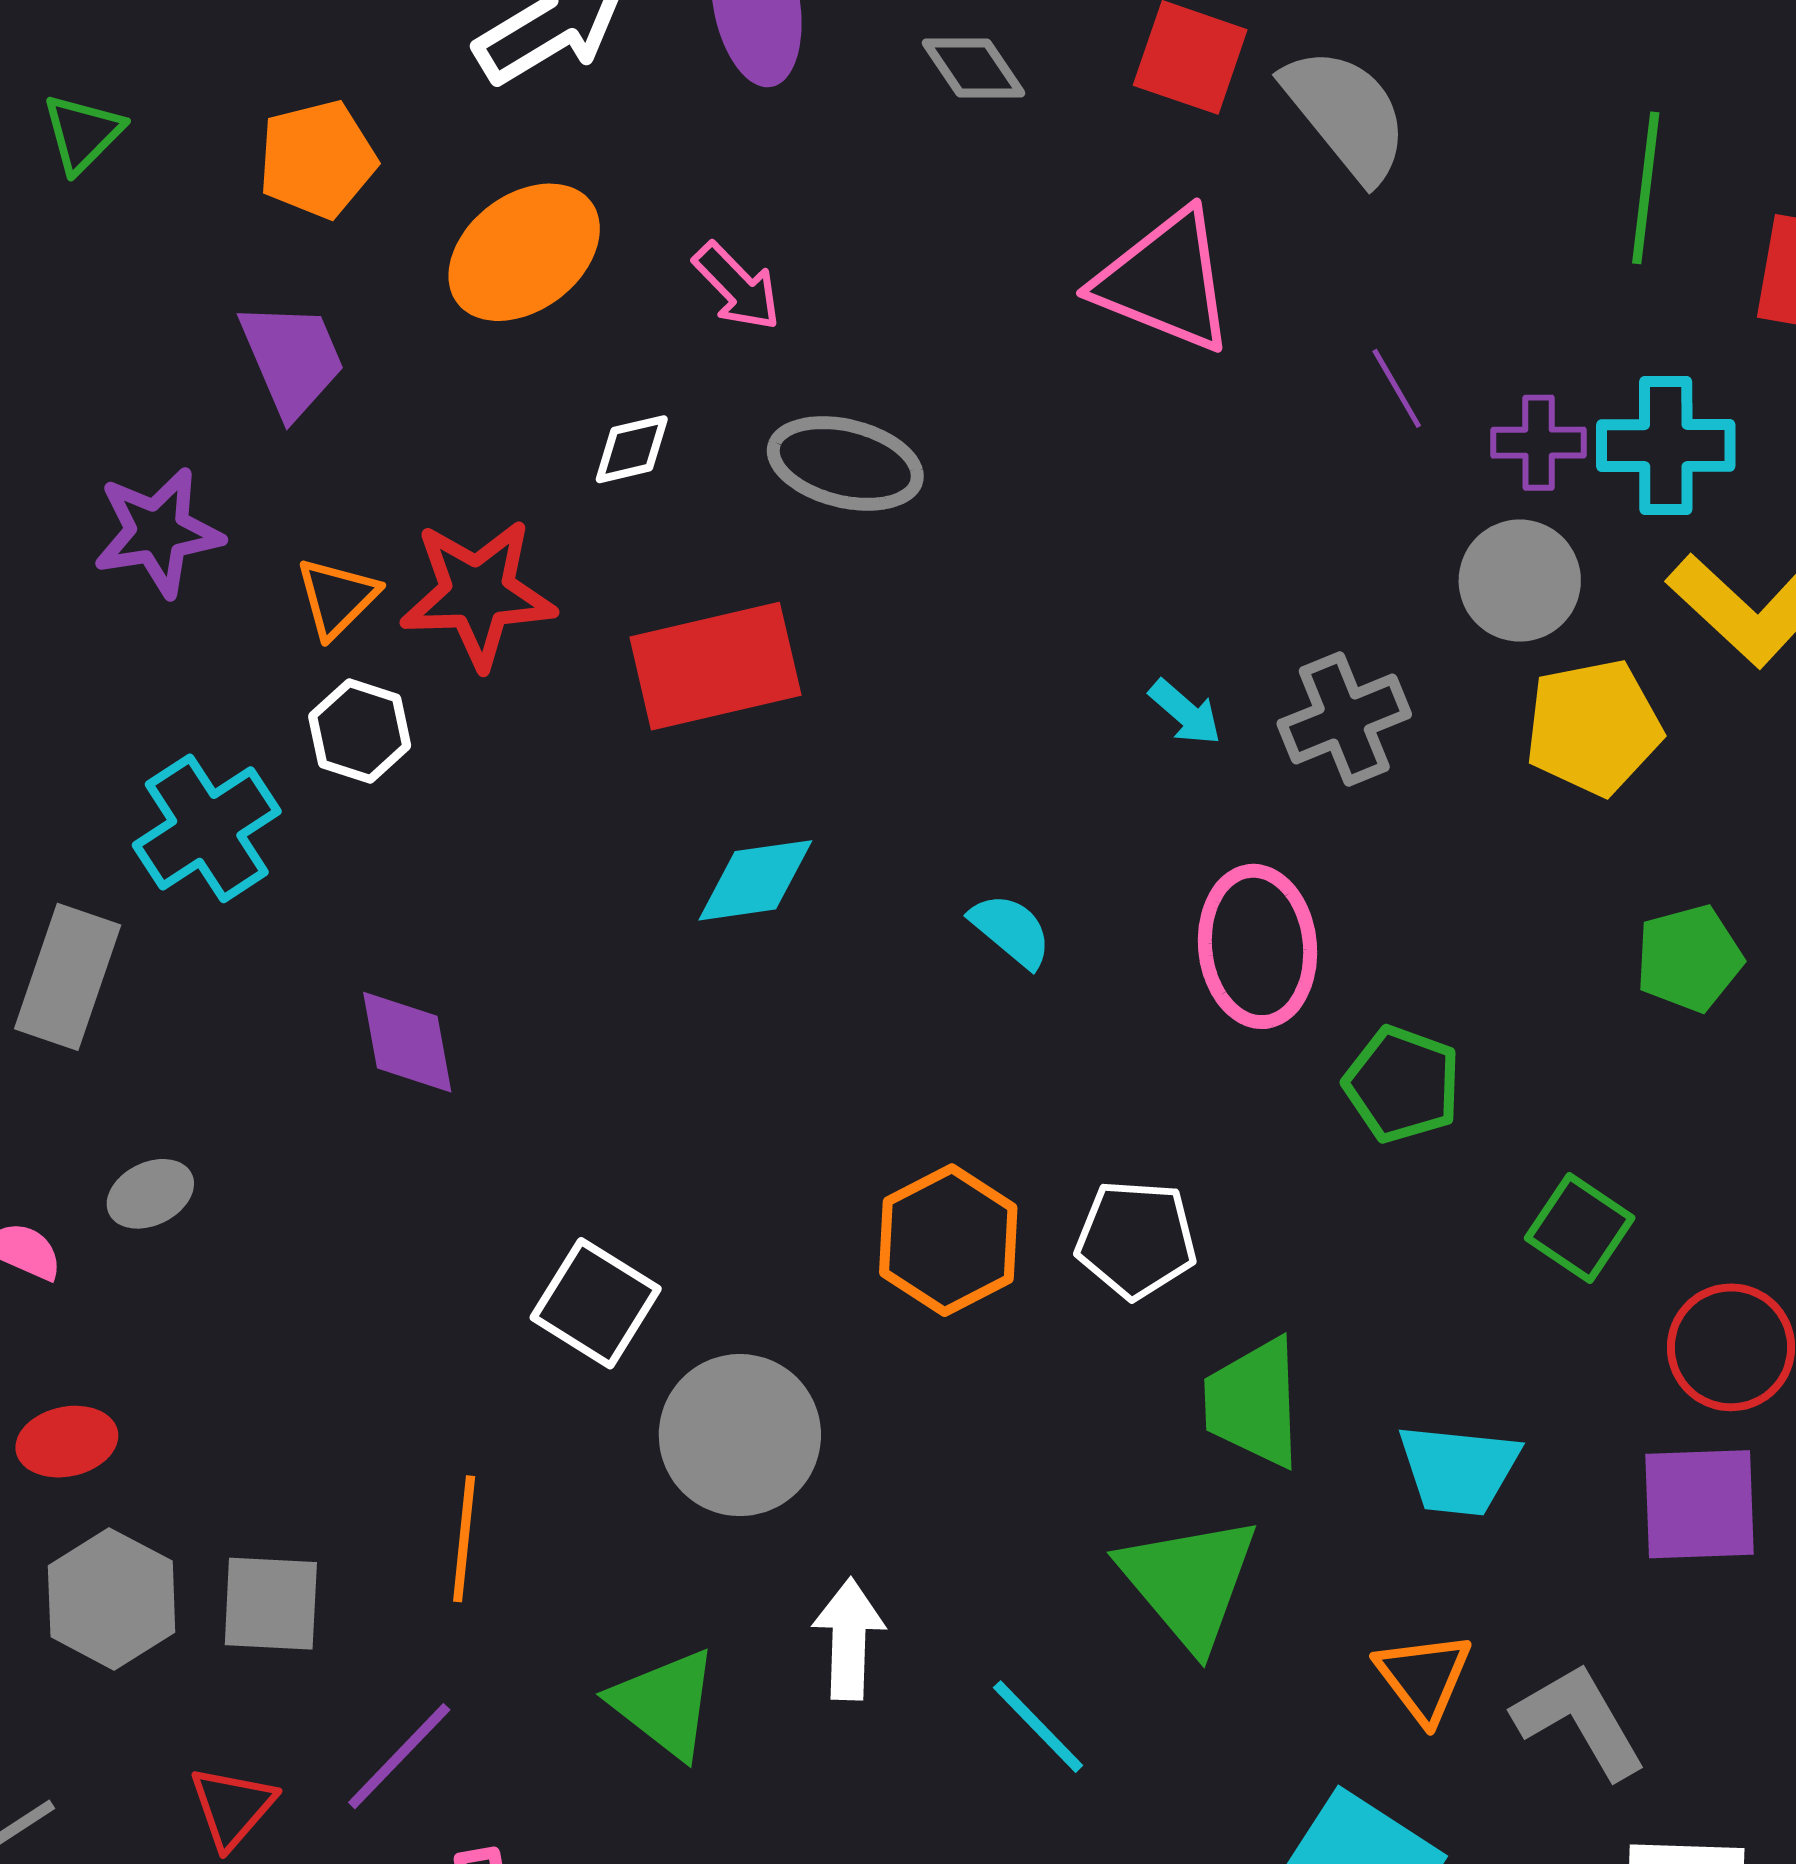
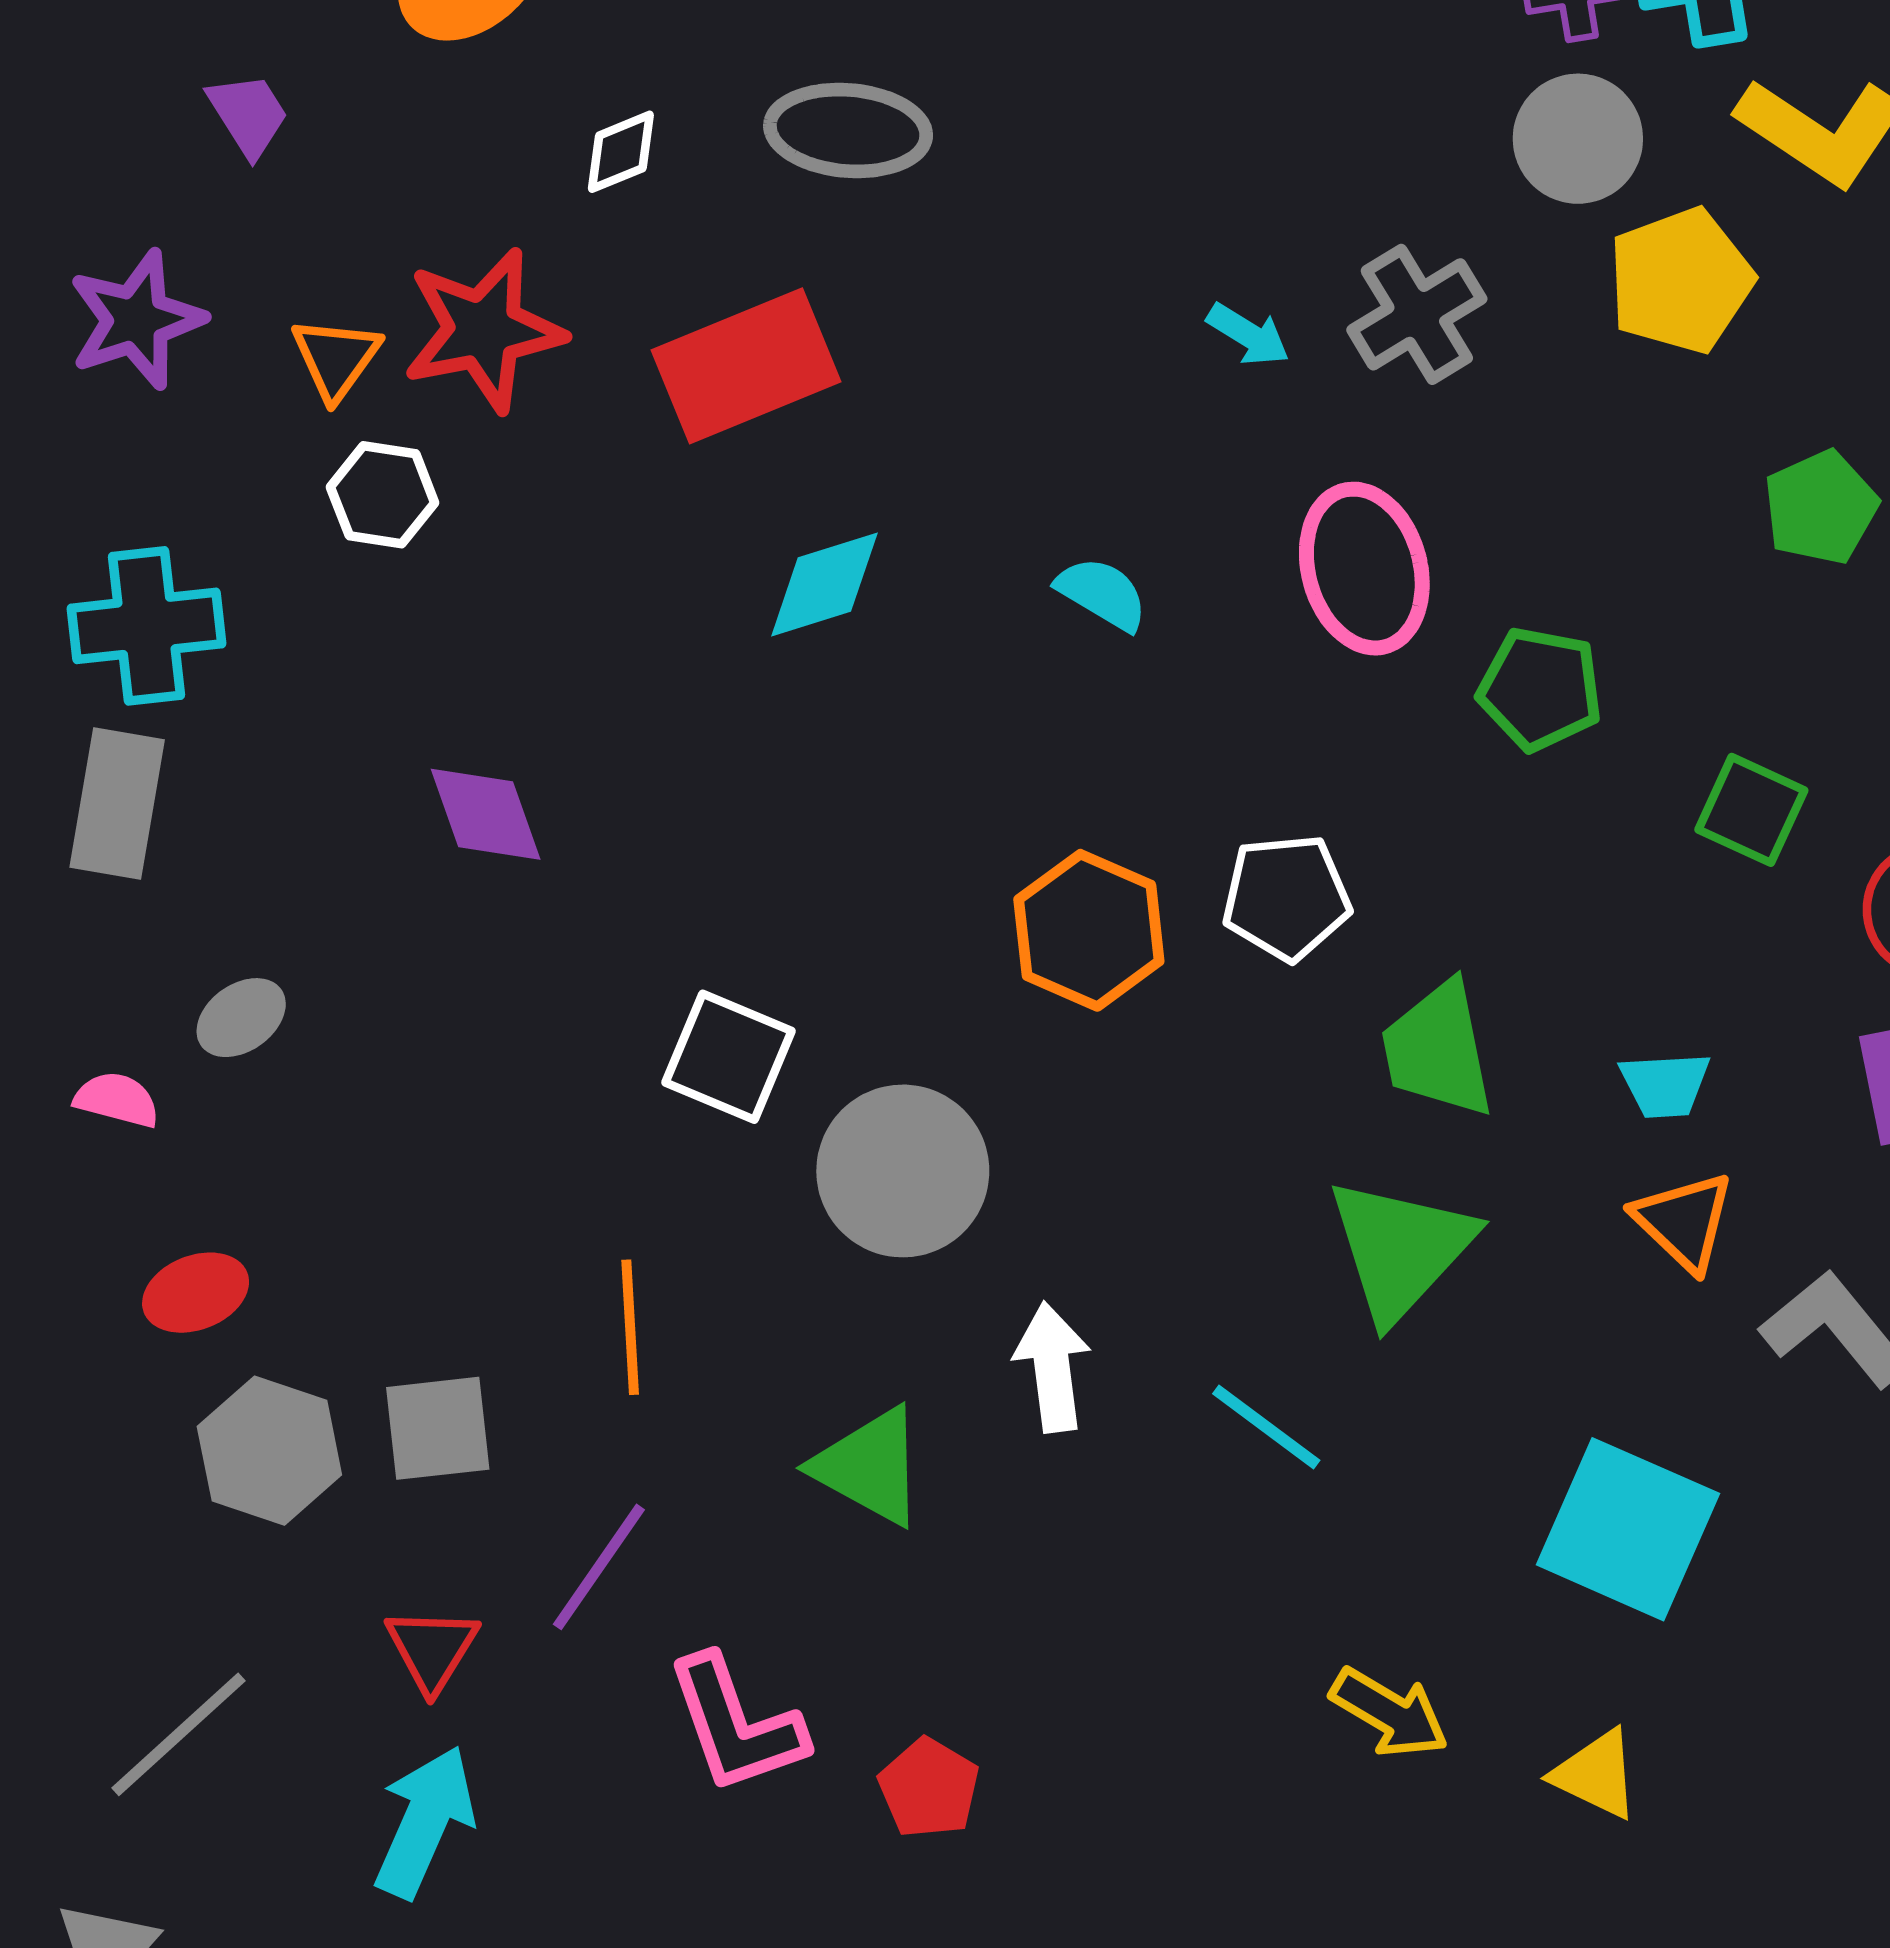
purple trapezoid: (292, 359) -> (248, 115), size x0.7
cyan cross: (207, 828) -> (147, 626), moved, turned 36
cyan trapezoid: (1459, 1470) -> (1665, 1085), size x0.7
green triangle: (1189, 1582) -> (1400, 1249), turned 32
orange triangle: (1424, 1677) -> (1684, 1221), moved

